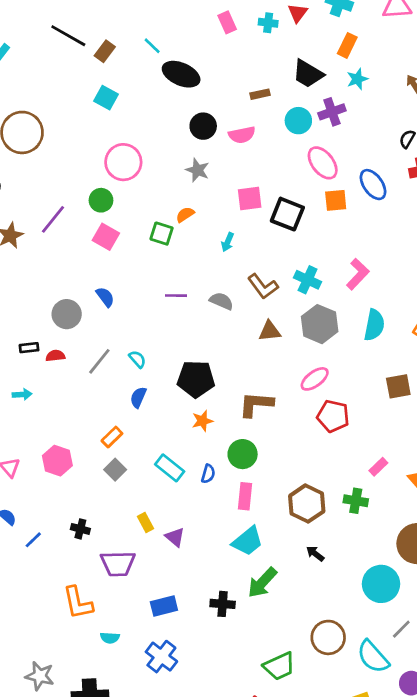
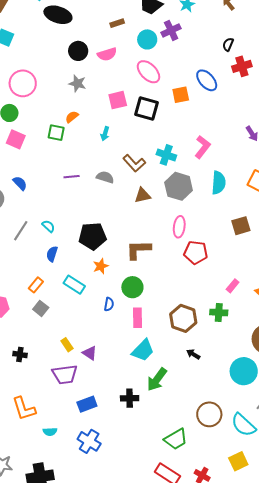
pink ellipse: (323, 163) -> (148, 72), moved
pink ellipse: (315, 379) -> (179, 227), turned -40
cyan rectangle: (170, 468) -> (74, 285), moved
purple trapezoid: (118, 564) -> (65, 374), moved

